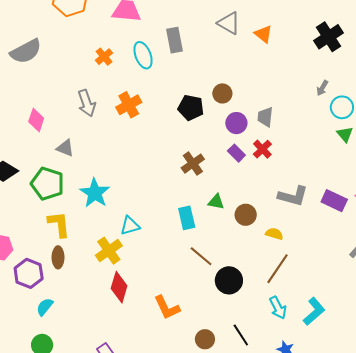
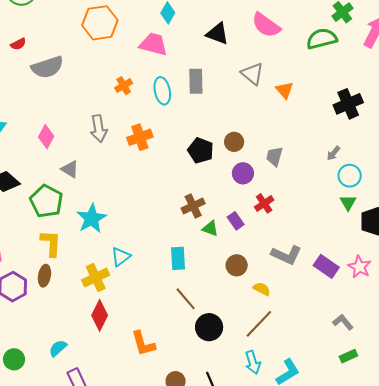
gray trapezoid: (265, 117) -> (275, 156), moved
purple rectangle: (236, 153) -> (236, 221), moved
green triangle: (216, 202) -> (210, 228), moved
cyan triangle: (130, 226) -> (121, 257), turned -30
cyan semicircle: (45, 307) -> (58, 348), moved

